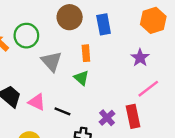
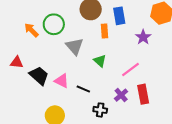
orange rectangle: (86, 53) -> (104, 31), moved
purple star: (140, 58) -> (143, 37), moved
pink line: (148, 89) -> (130, 69), moved

